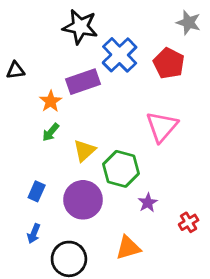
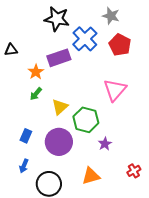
gray star: (189, 23) -> (111, 16), moved
red cross: (189, 222) -> (134, 171), moved

